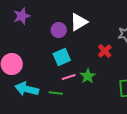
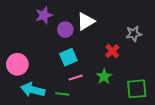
purple star: (22, 16) -> (44, 15), moved
green star: (88, 76) -> (104, 77), moved

